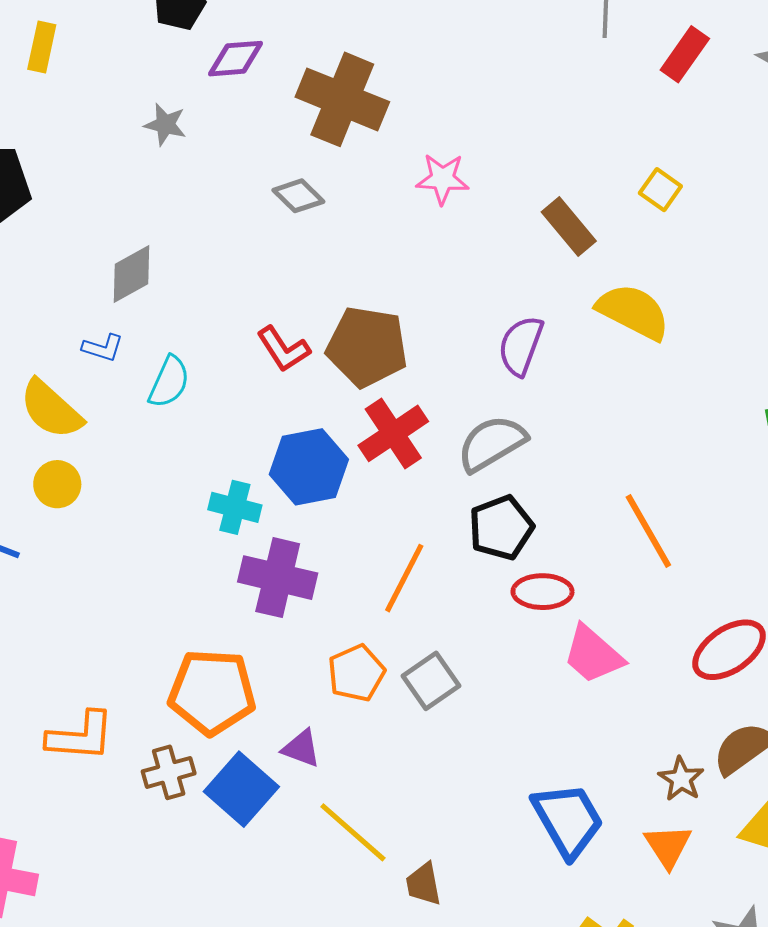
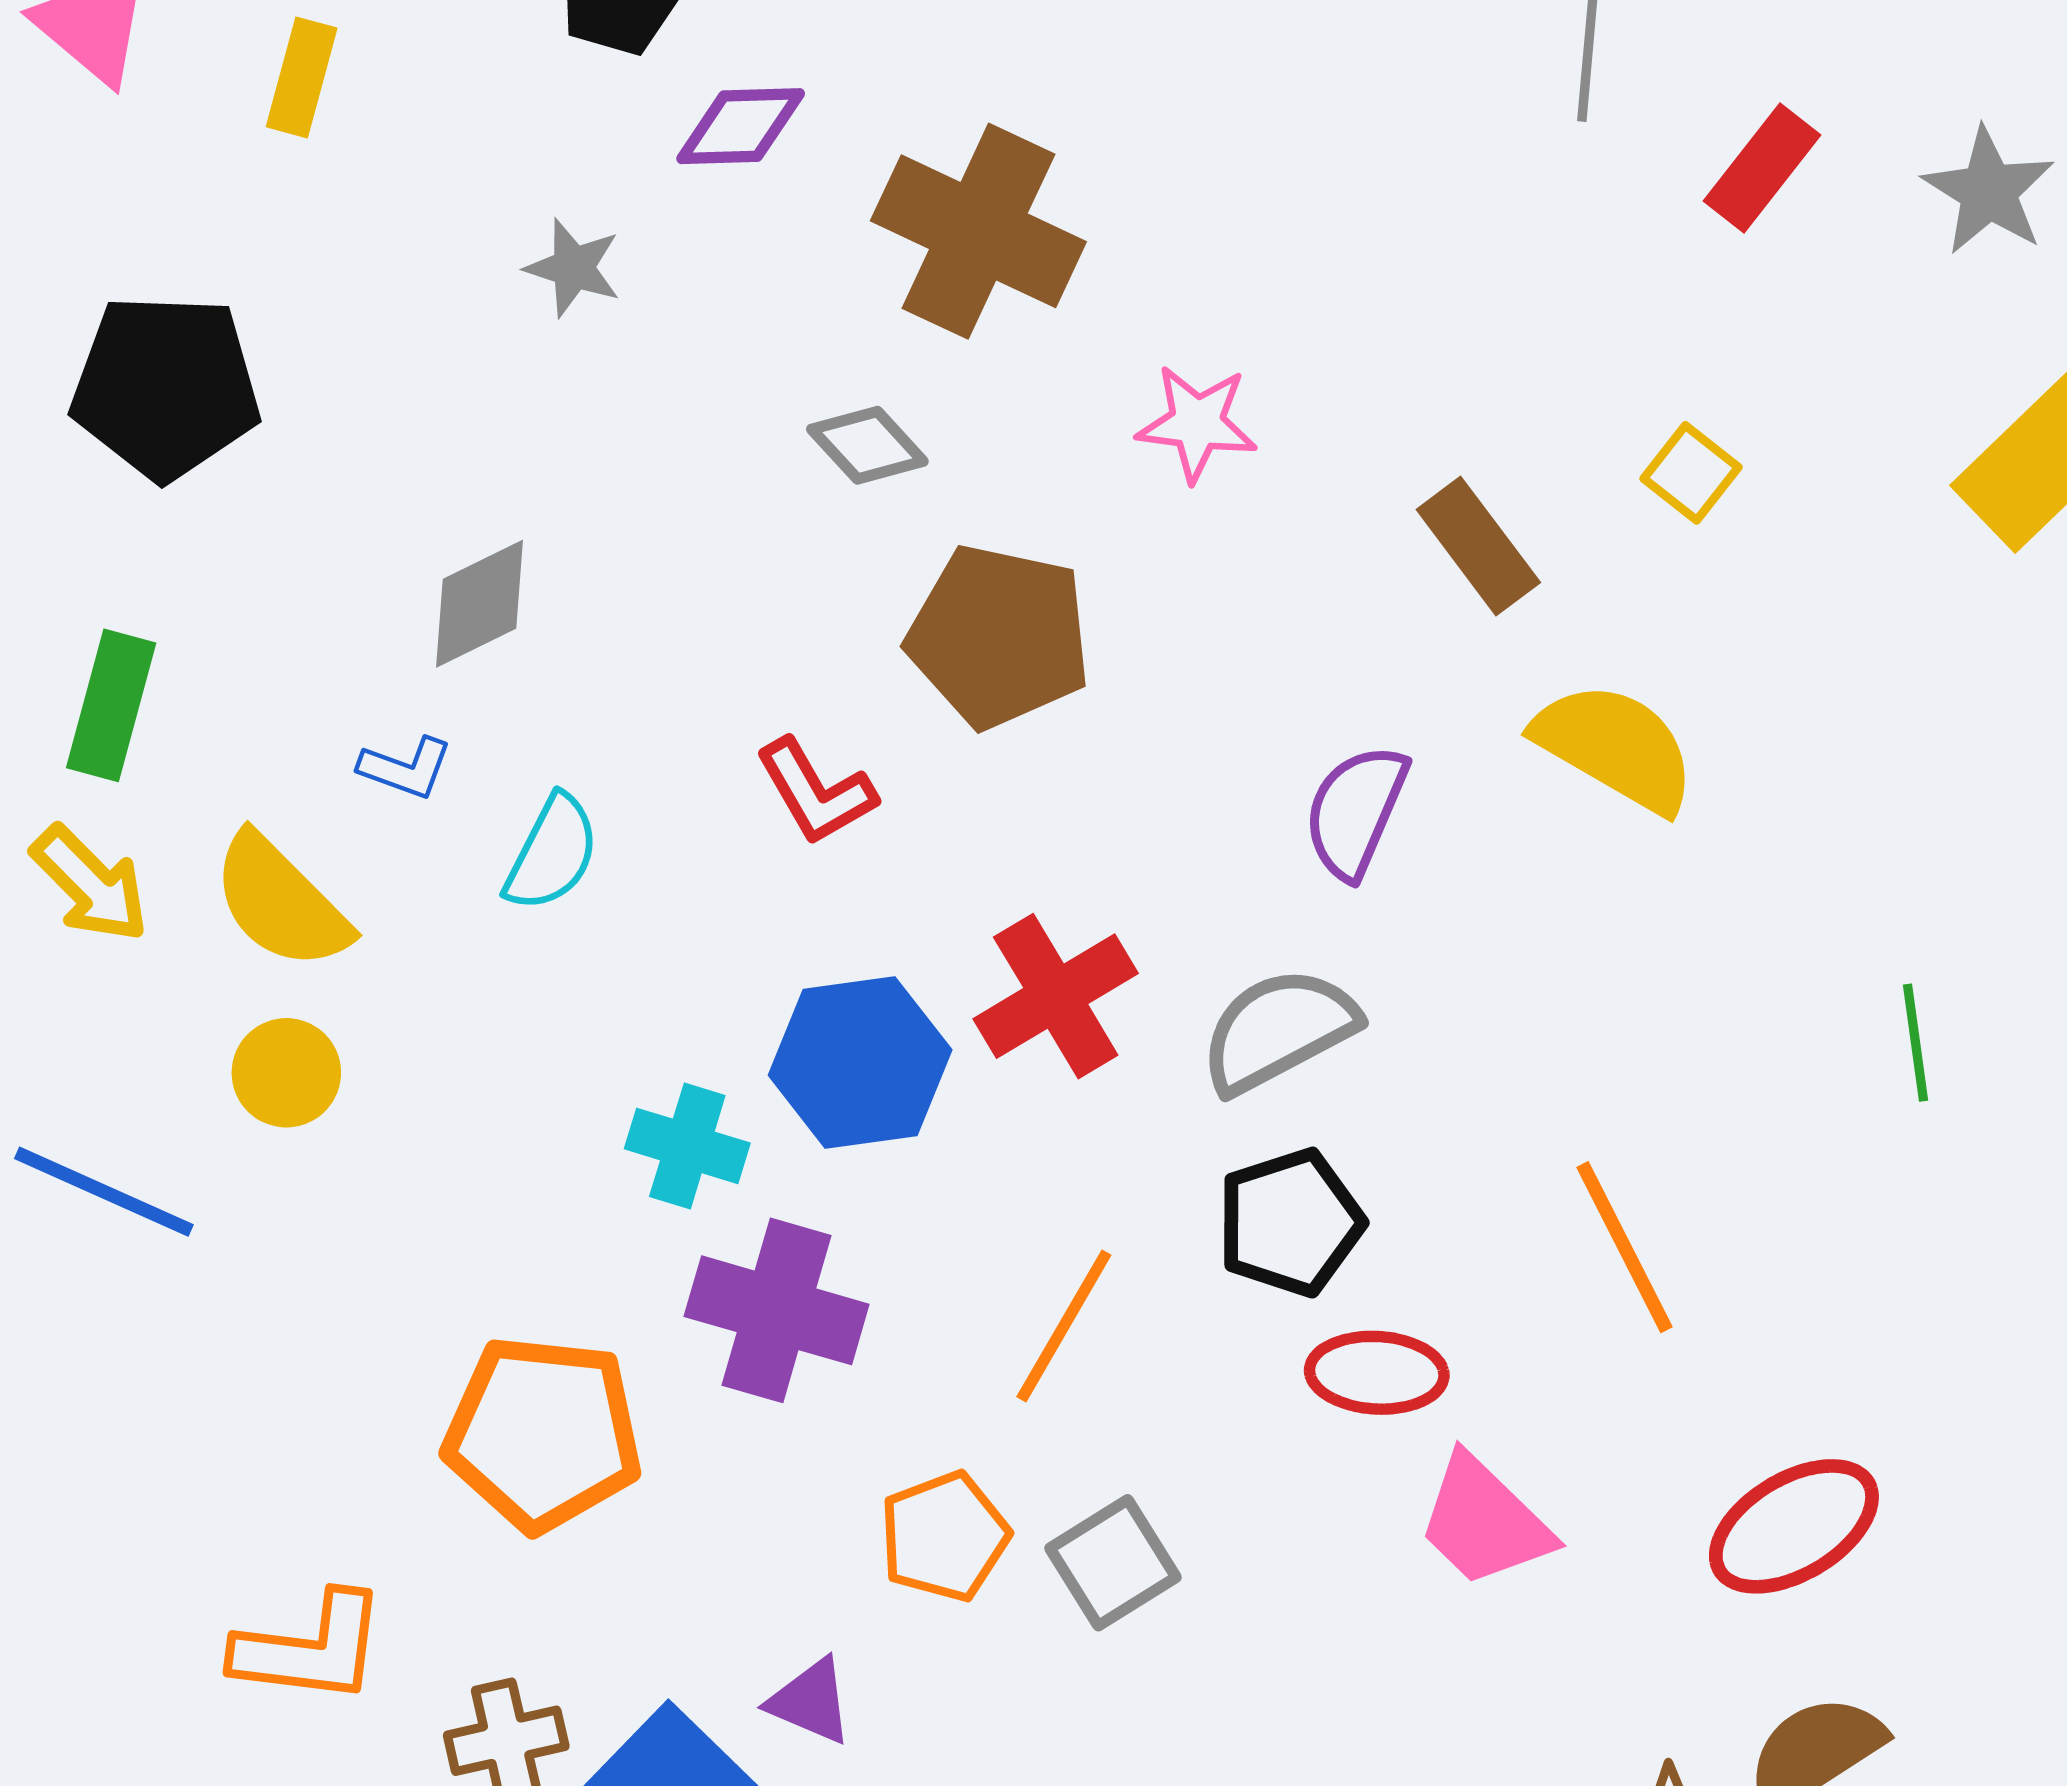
brown pentagon: (367, 347) -> (999, 636), moved
orange pentagon: (212, 692) -> (543, 1433), moved

